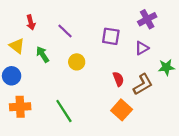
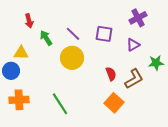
purple line: (65, 31) -> (73, 34), moved
yellow triangle: (17, 46) -> (21, 53), moved, turned -35
green arrow: (43, 54) -> (46, 38), moved
yellow circle: (77, 62) -> (72, 58), size x1.5

